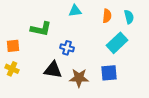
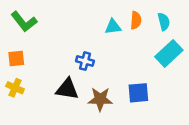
cyan triangle: (75, 11) -> (113, 27), moved
green L-shape: (41, 29) -> (24, 22), moved, turned 40
cyan rectangle: (117, 43) -> (169, 53), moved

